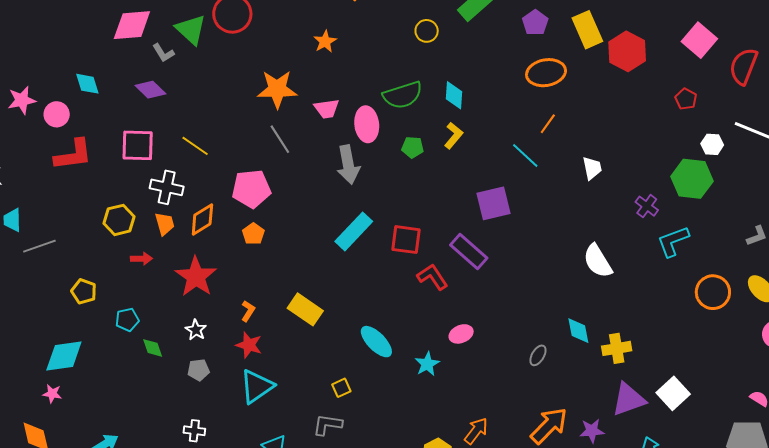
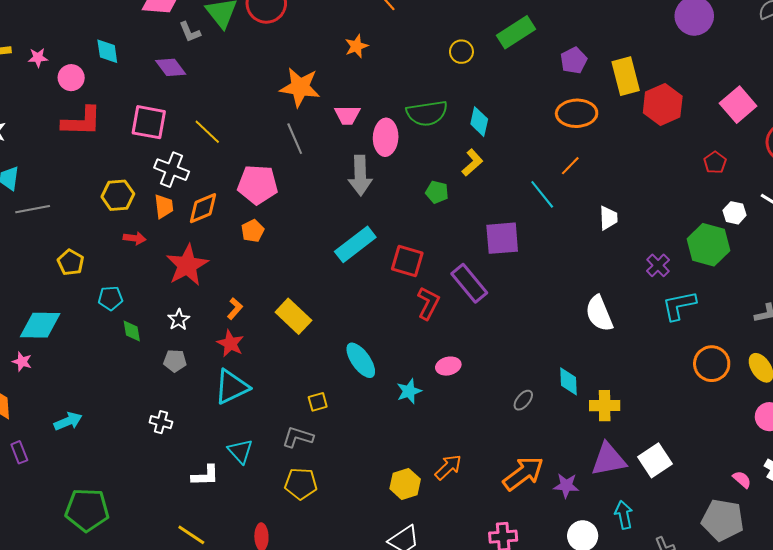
pink star: (22, 100) -> (38, 58), size x0.7
green pentagon: (413, 147) -> (437, 192), moved
red L-shape: (432, 277) -> (428, 303), turned 52

